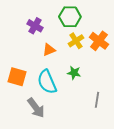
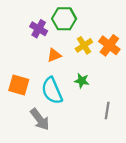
green hexagon: (70, 17) -> (64, 19), moved

